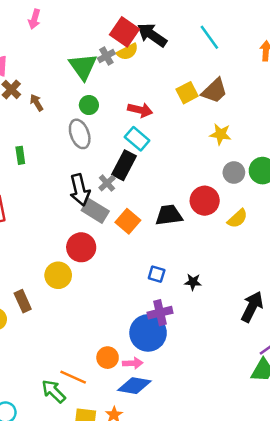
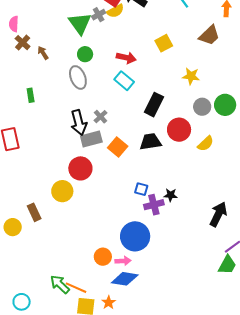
brown trapezoid: (214, 91) -> (209, 35), moved
black rectangle: (124, 165) -> (154, 105), moved
gray rectangle: (95, 211) -> (91, 139), turned -45
purple cross: (160, 313) -> (154, 205), moved
orange line: (73, 377) -> (76, 288), moved

